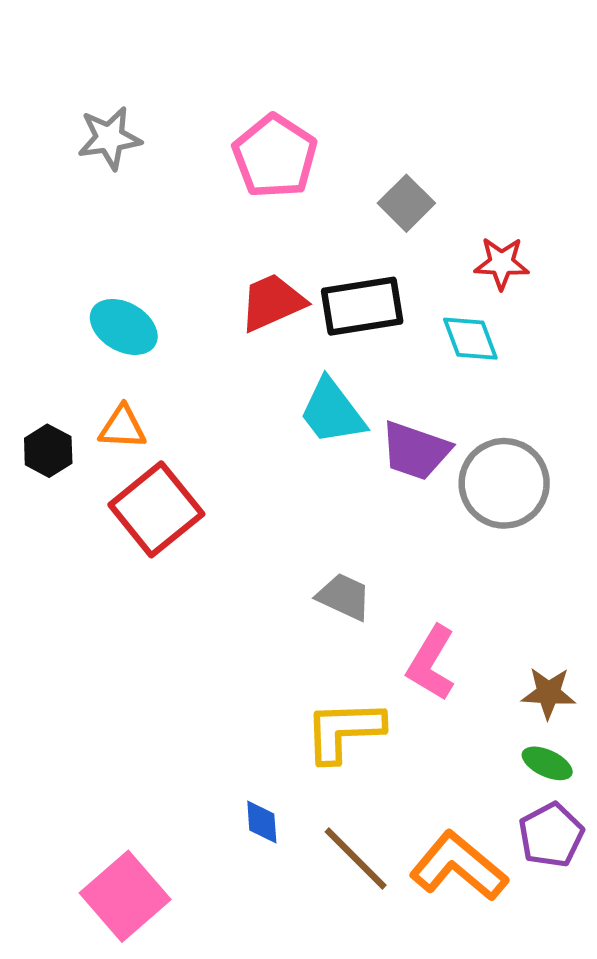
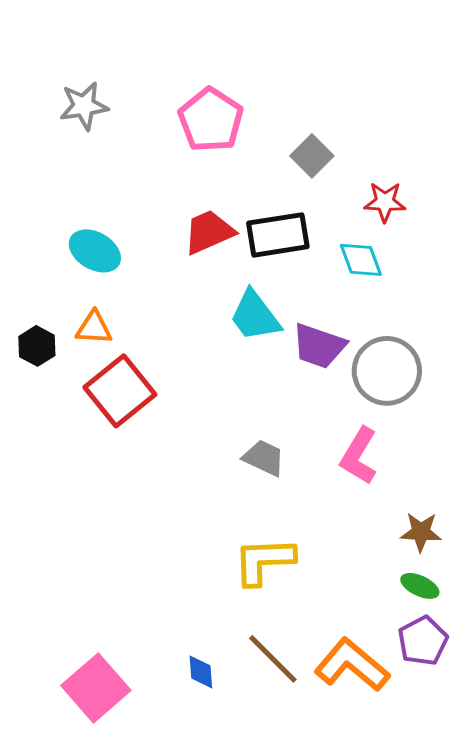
pink L-shape: (431, 663) -> (359, 456), moved
blue diamond: (262, 822) -> (201, 672), moved

